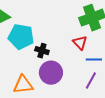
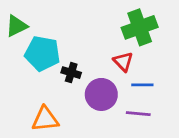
purple circle: (51, 73) -> (101, 94), moved
purple line: (91, 81) -> (138, 114), turned 66

